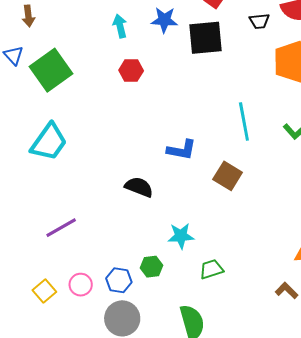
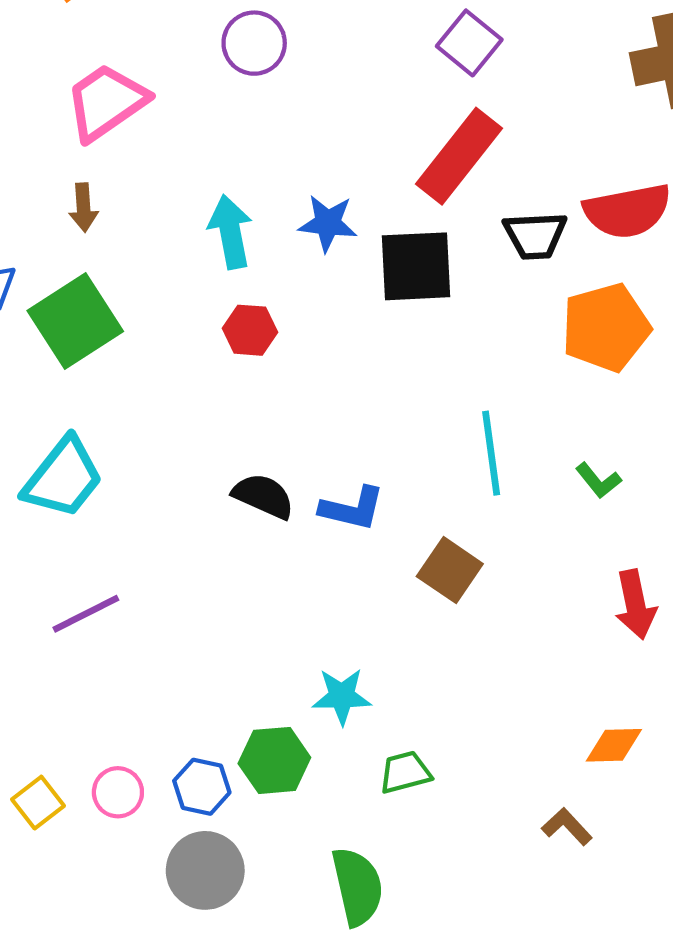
brown arrow: (28, 16) -> (83, 208), moved
black trapezoid: (259, 21) -> (535, 235), size x1.4
cyan arrow: (120, 26) -> (230, 232), size x1.4
black semicircle: (139, 187) -> (263, 496), moved
purple line: (61, 228) -> (86, 614), moved
green hexagon: (152, 267) -> (274, 760), size x1.4

